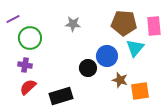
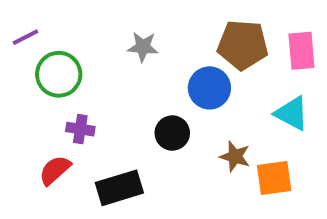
cyan triangle: (135, 48) -> (292, 113), moved, turned -42
blue circle: (107, 56) -> (209, 88), moved
purple cross: (25, 65) -> (80, 129), moved

